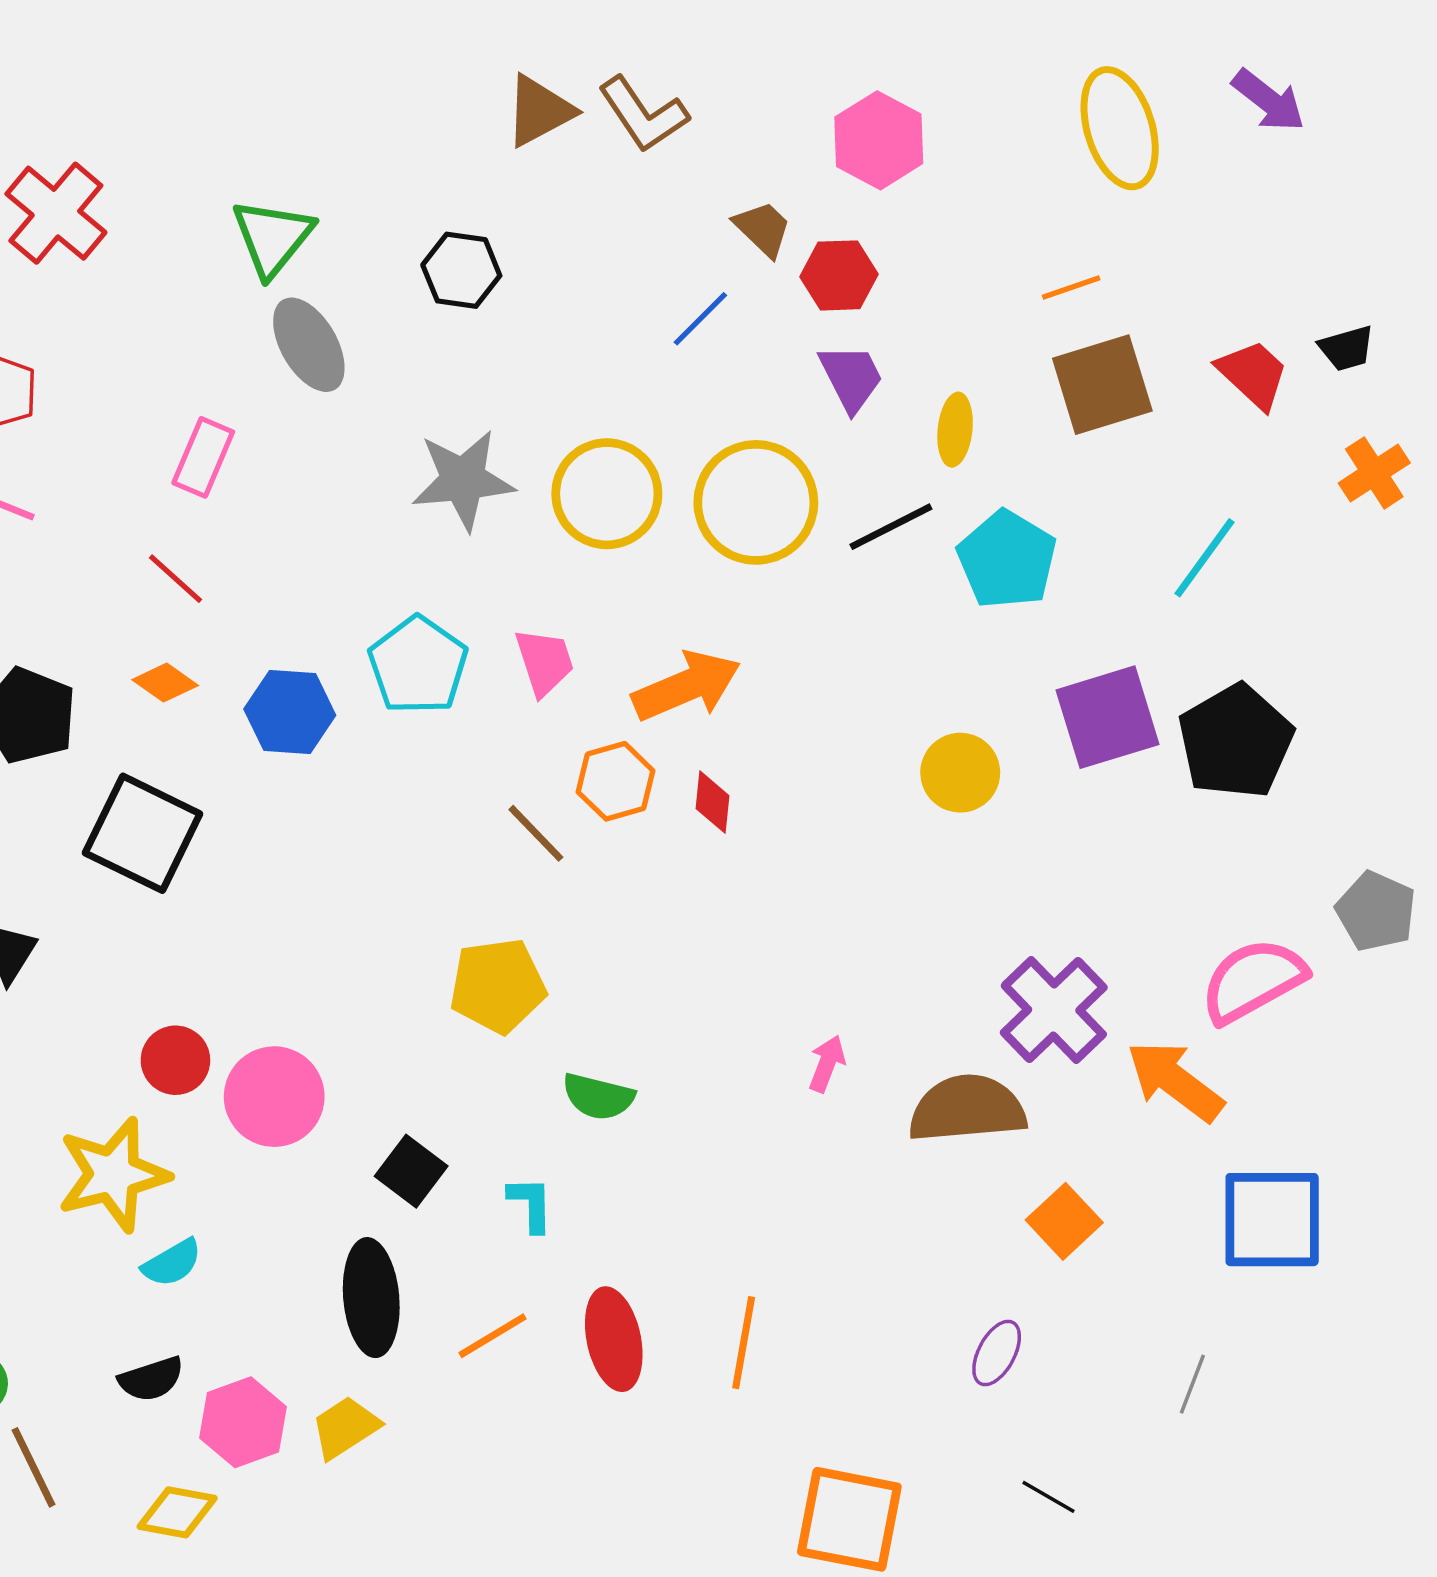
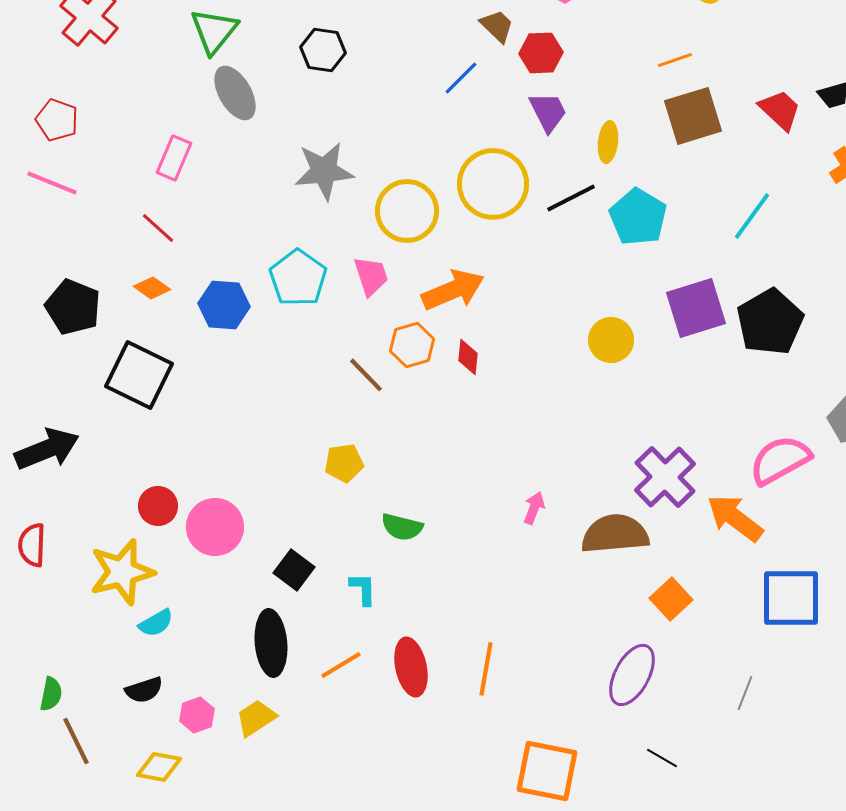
yellow circle: (607, 494) -> (407, 211), moved
yellow pentagon: (498, 986) -> (344, 463), size x0.7
purple ellipse: (997, 1353) -> (632, 675), size x1.6
pink hexagon: (243, 1422) -> (197, 715), size x0.7

